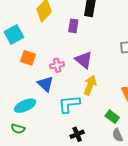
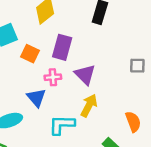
purple rectangle: (73, 26) -> (62, 47), moved, size x1.5
orange square: (28, 58) -> (30, 54), moved

